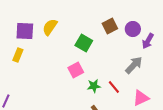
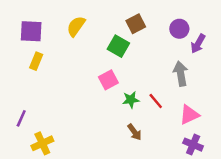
brown square: (110, 26) -> (136, 24), moved
purple square: (25, 31) -> (31, 31), moved
gray arrow: (134, 65) -> (181, 74), turned -54

